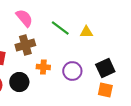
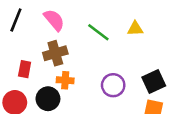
yellow triangle: (86, 32) -> (135, 29), moved
orange cross: (43, 67) -> (65, 80), moved

